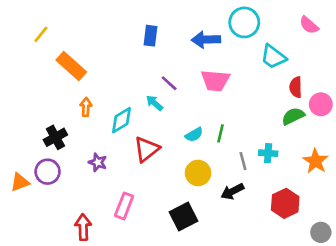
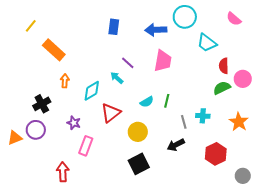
pink trapezoid: (215, 81) -> (163, 61), turned -85
yellow circle: (198, 173) -> (138, 132), moved
pink rectangle: (124, 206) -> (86, 146), moved

